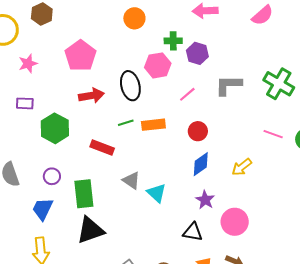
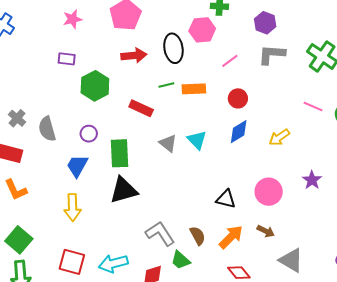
purple hexagon: (197, 53) -> (265, 23), moved
cyan triangle: (157, 193) -> (197, 140), moved
purple star: (205, 200) -> (312, 180), moved

